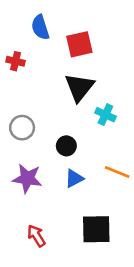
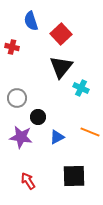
red square: (79, 44) -> (61, 34), turned -30
black circle: (66, 146) -> (38, 117), moved

